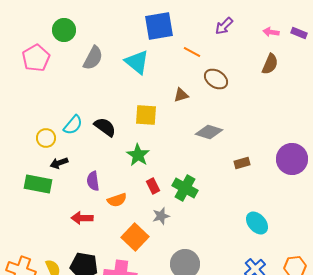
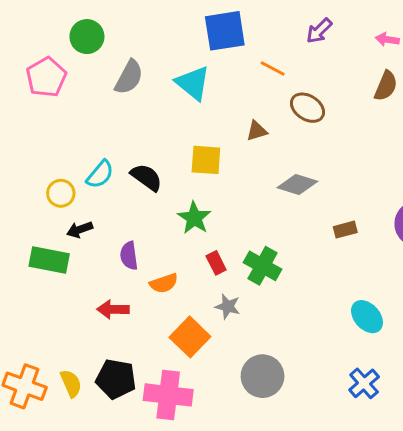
gray star: (161, 216) -> (228, 306), turned 30

